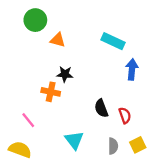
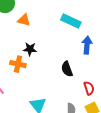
black semicircle: (101, 108) -> (67, 69), moved
red semicircle: (125, 115) -> (89, 88), moved

